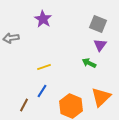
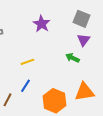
purple star: (43, 19) -> (42, 24), moved
orange triangle: (101, 97) -> (85, 92), turned 35

